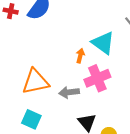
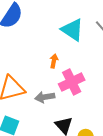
cyan triangle: (103, 43) -> (72, 30), moved

